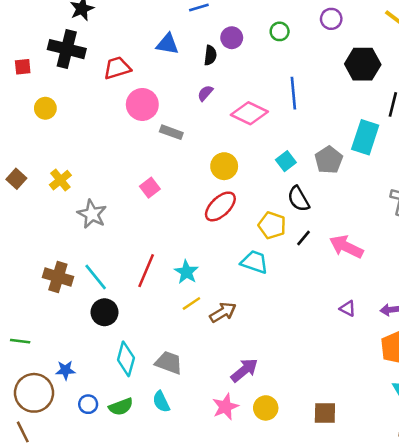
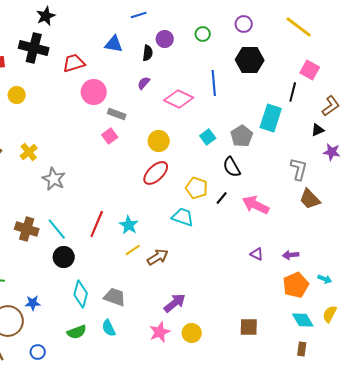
black hexagon: (363, 64) -> (250, 60), moved
pink square: (150, 188) -> (110, 136), moved
black semicircle: (298, 199) -> (232, 167), moved
blue circle: (88, 404) -> (38, 352), moved
brown square: (325, 413) -> (249, 327), moved

